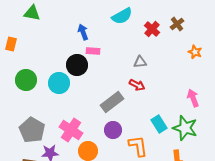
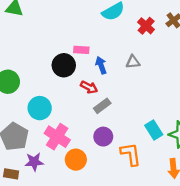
blue arrow: (83, 32) -> (101, 65), moved
cyan circle: (59, 83) -> (40, 108), moved
red arrow: (137, 85) -> (89, 87), moved
gray rectangle: (112, 102) -> (102, 106), size x0.7

